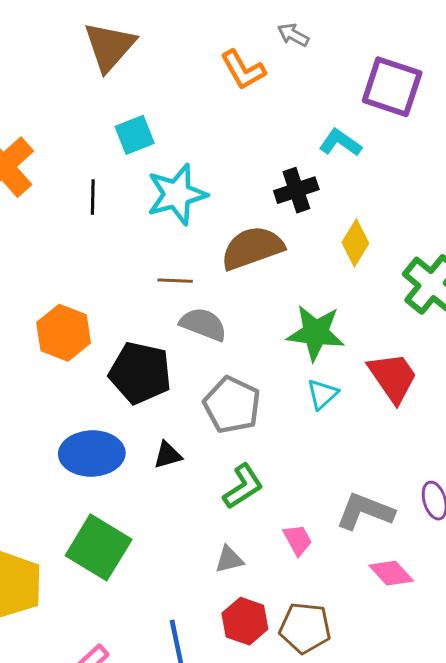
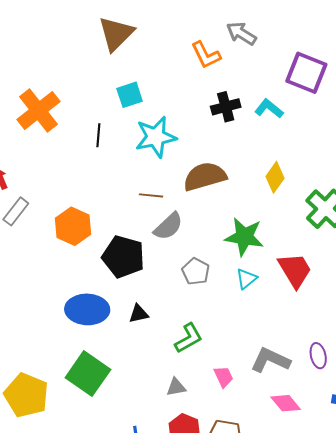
gray arrow: (293, 35) -> (241, 33), size x1.4
black cross: (296, 190) -> (226, 107), moved
gray semicircle: (203, 324) -> (168, 226), turned 112
gray pentagon: (232, 405) -> (196, 271), moved, size x0.7

